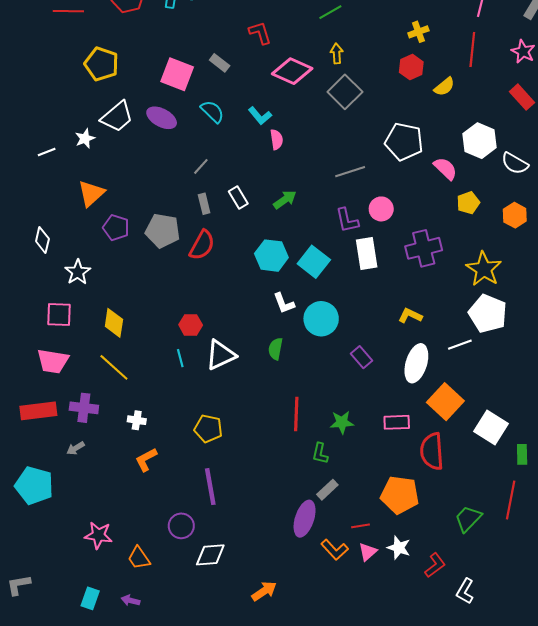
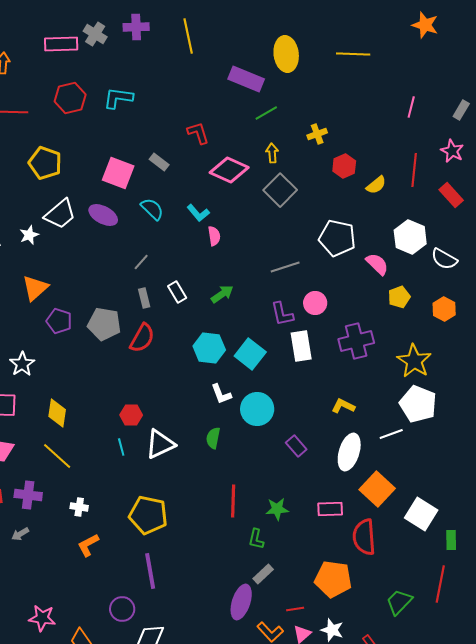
yellow cross: (418, 32) -> (317, 134), moved
red line: (472, 49) -> (414, 170), moved
yellow pentagon: (208, 429) -> (148, 515), size x1.4

